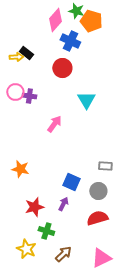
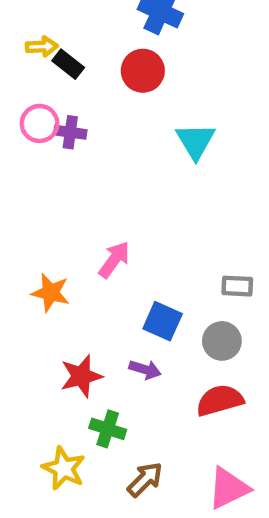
black rectangle: (26, 53) -> (68, 64), moved
pink arrow: (54, 124) -> (114, 260), moved
purple arrow: (63, 204) -> (145, 370), turned 80

